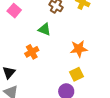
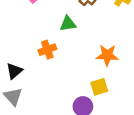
green triangle: (44, 29) -> (68, 24), turned -40

